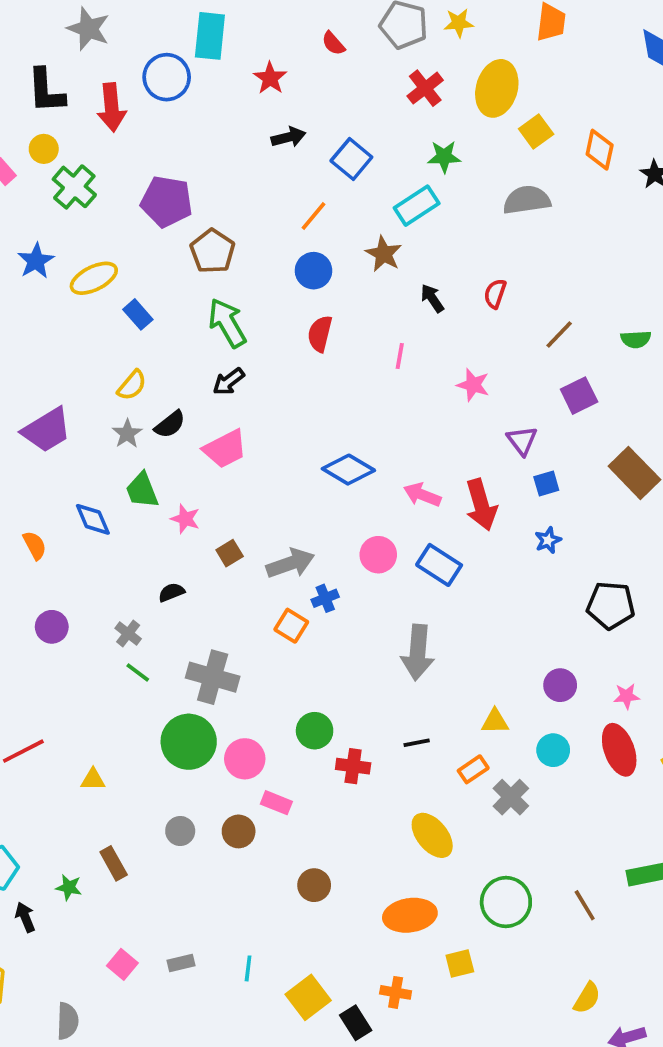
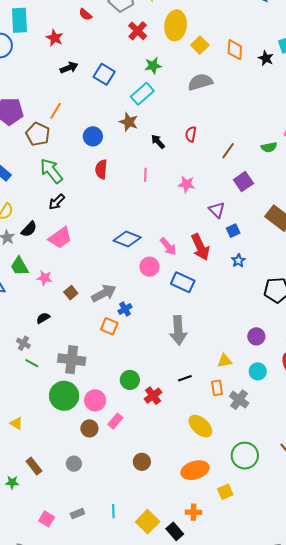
orange line: (313, 216) -> (56, 111), moved
pink arrow: (422, 495) -> (168, 246), turned -144
pink circle: (378, 555) -> (149, 267), moved
red cross: (353, 766) -> (153, 396), turned -36
orange rectangle: (473, 769) -> (217, 388), turned -56
yellow triangle: (93, 779) -> (16, 423), turned 40
pink rectangle: (276, 803) -> (115, 421), turned -63
gray circle: (180, 831) -> (74, 464), moved
brown circle: (239, 831) -> (89, 428), moved

